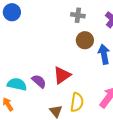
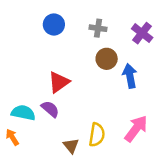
blue circle: (12, 12) -> (54, 24), moved
red triangle: (62, 75) -> (59, 82), moved

